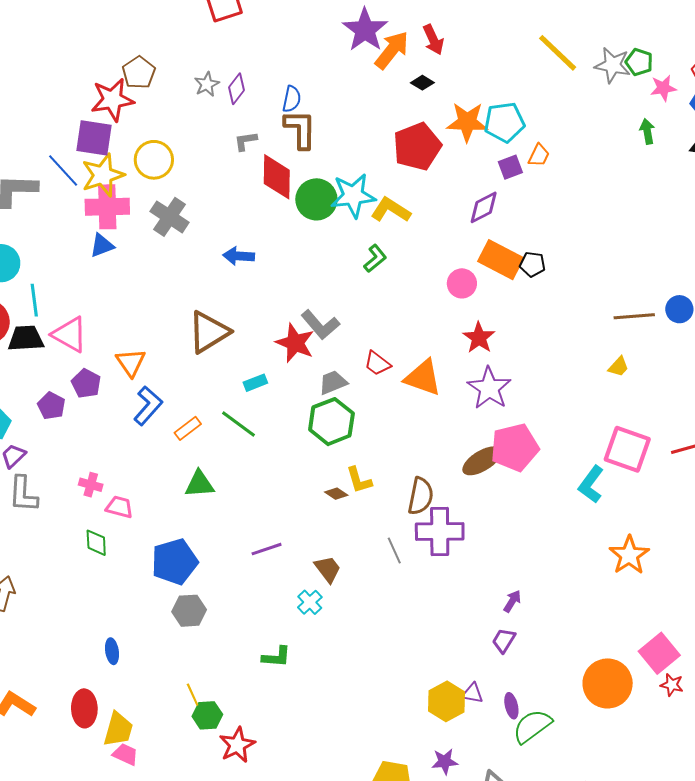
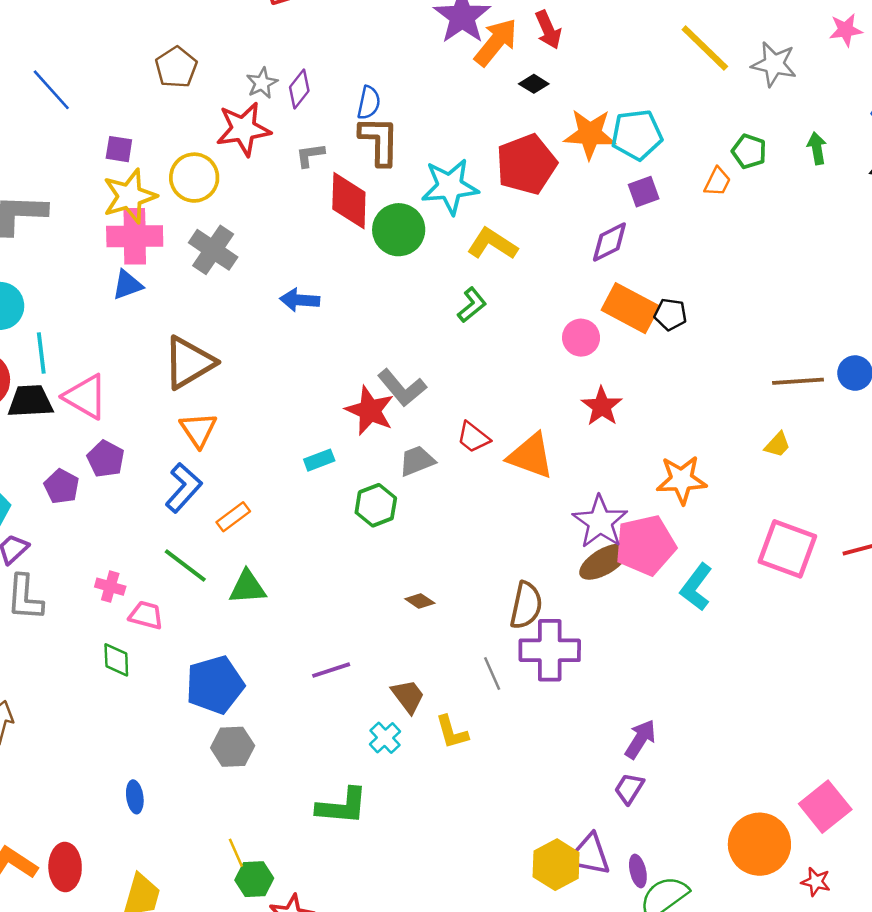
green pentagon: (639, 62) -> (749, 151), moved
pink star: (663, 88) -> (846, 30), moved
red star: (112, 100) -> (243, 129), moved
purple square: (94, 138) -> (119, 149), size x0.6
orange trapezoid: (539, 155) -> (717, 182), moved
blue line: (63, 171) -> (51, 90), moved
cyan star: (353, 196) -> (450, 187), moved
brown triangle: (209, 332) -> (189, 363), moved
orange triangle: (131, 362) -> (198, 430), moved
purple star: (489, 388) -> (600, 522), moved
green hexagon: (331, 422) -> (376, 505), moved, size x0.7
green line: (239, 424) -> (185, 565), moved
yellow L-shape: (359, 480) -> (452, 732), moved
cyan L-shape: (591, 484) -> (696, 587), moved
orange star: (629, 555) -> (682, 480), moved, turned 30
purple arrow: (512, 601) -> (640, 739), size x1.4
green L-shape: (276, 657) -> (342, 806), size x1.4
red star: (672, 685) -> (816, 882), moved
purple triangle: (473, 693) -> (589, 855), size x1.6
red ellipse: (84, 708) -> (65, 867), moved

